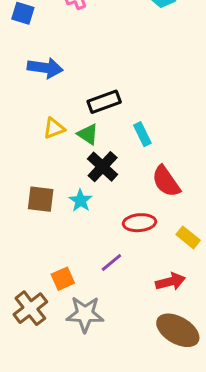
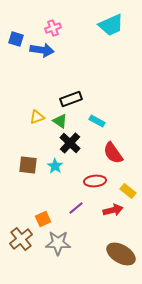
blue arrow: (45, 68) -> (42, 50), moved
cyan rectangle: (142, 134) -> (97, 121), turned -35
red arrow: (170, 282) -> (113, 210), moved

